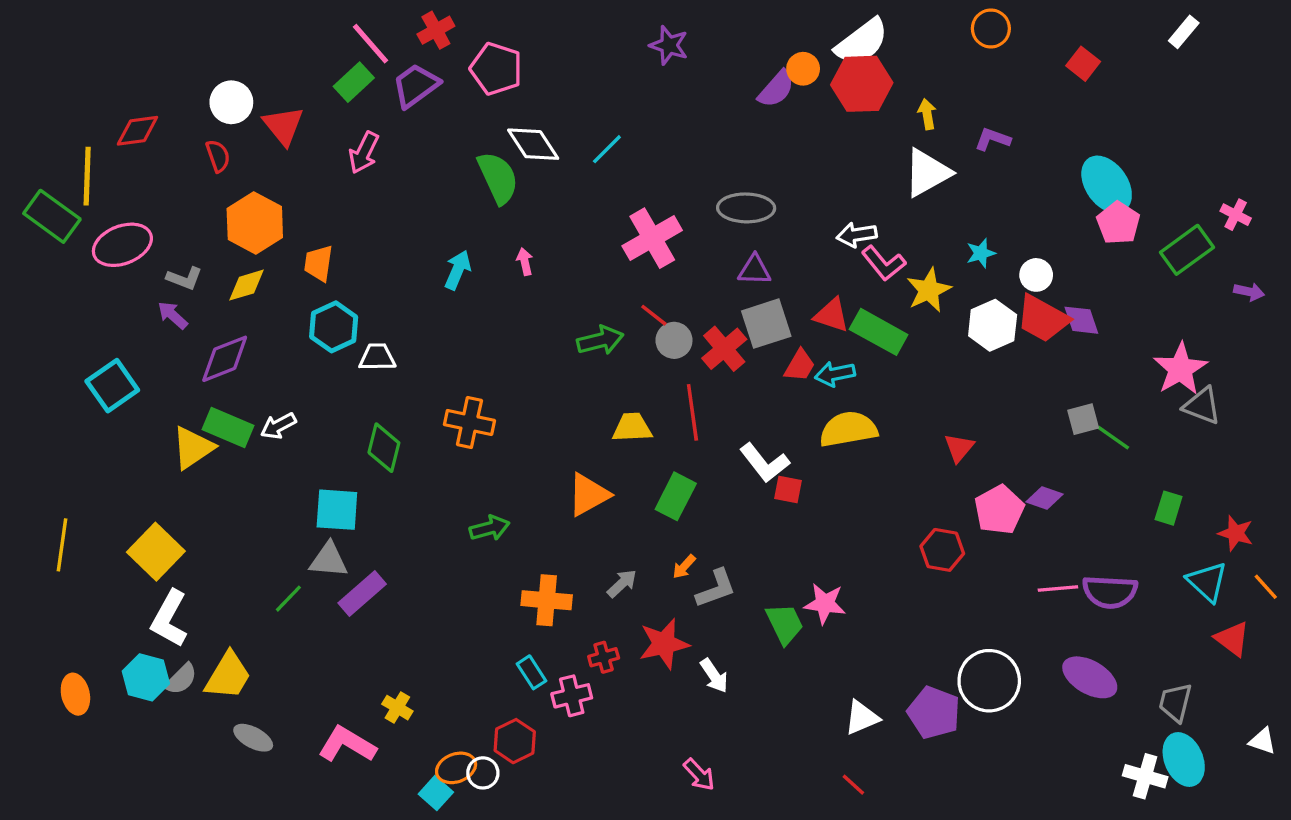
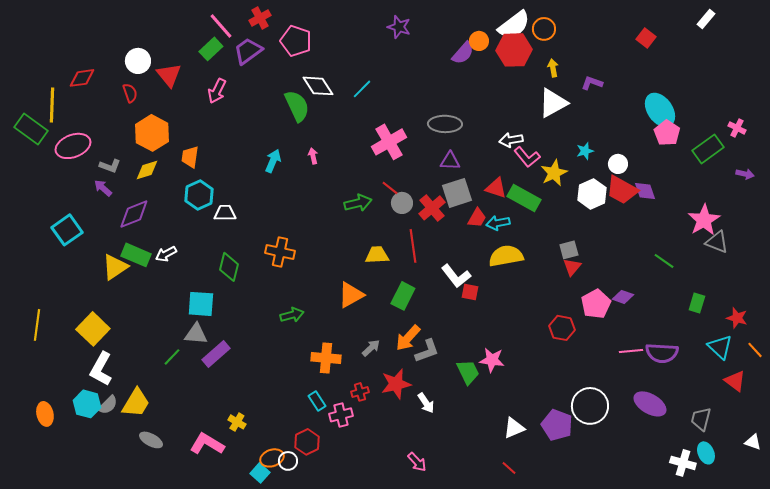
orange circle: (991, 29) -> (544, 29), moved
gray square: (1083, 419) -> (569, 250), moved
orange arrow: (684, 567) -> (408, 338), size x1.8
cyan ellipse: (1184, 760) -> (706, 453), size x0.7

